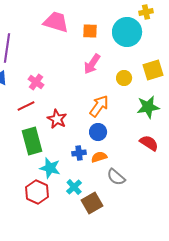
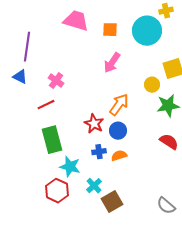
yellow circle: (124, 78) -> (152, 85), moved
red star: (57, 119) -> (94, 124), moved
gray semicircle: (116, 177) -> (166, 206), moved

